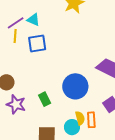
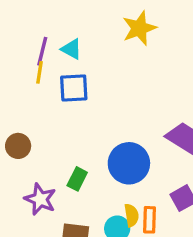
purple line: (16, 23) -> (42, 51), turned -48
green rectangle: (45, 99) -> (77, 179), turned 48
purple star: (16, 104) -> (40, 199), moved

